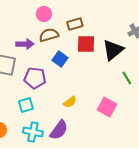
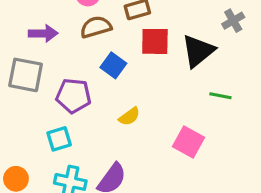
purple arrow: (25, 44) -> (43, 33), moved
green line: (127, 78) -> (220, 96), turned -48
yellow semicircle: (70, 102) -> (129, 116), moved

